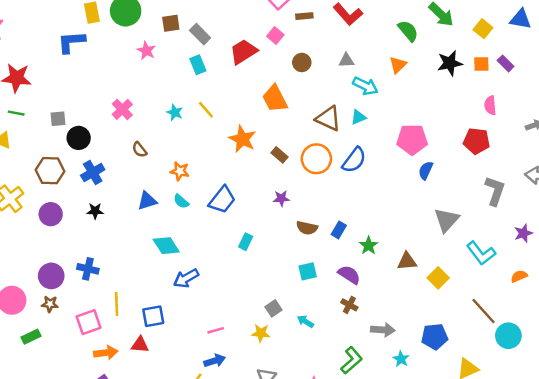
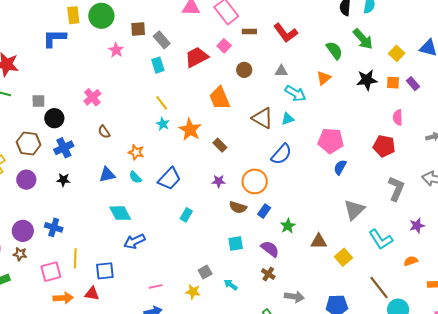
cyan star: (175, 112) -> (163, 124), moved
orange circle: (316, 159) -> (255, 181), moved

